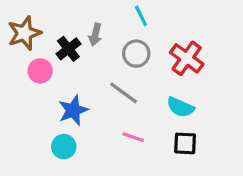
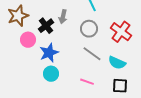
gray line: (124, 93) -> (92, 54), moved
blue star: (73, 110) -> (49, 53), moved
cyan circle: (64, 147) -> (51, 74), moved

